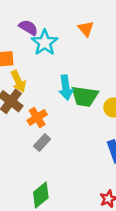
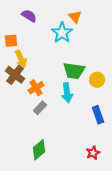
cyan star: (45, 43) -> (62, 33), moved
cyan arrow: (66, 88) -> (67, 93), moved

